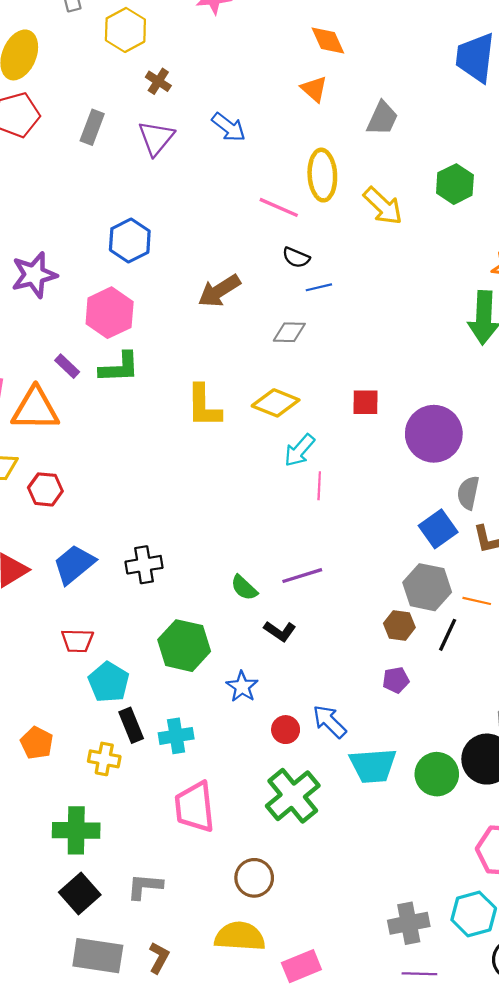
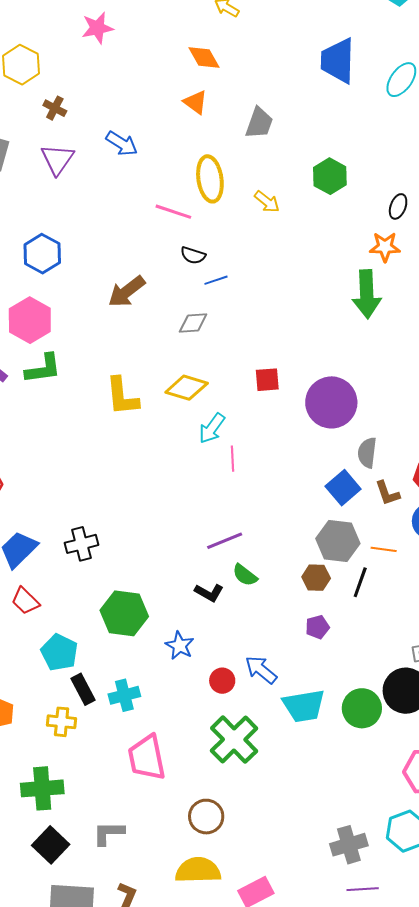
yellow arrow: (383, 206) -> (267, 202), size x0.7
green semicircle: (244, 588) -> (245, 575), moved
red trapezoid: (77, 641) -> (25, 601), moved, turned 48

